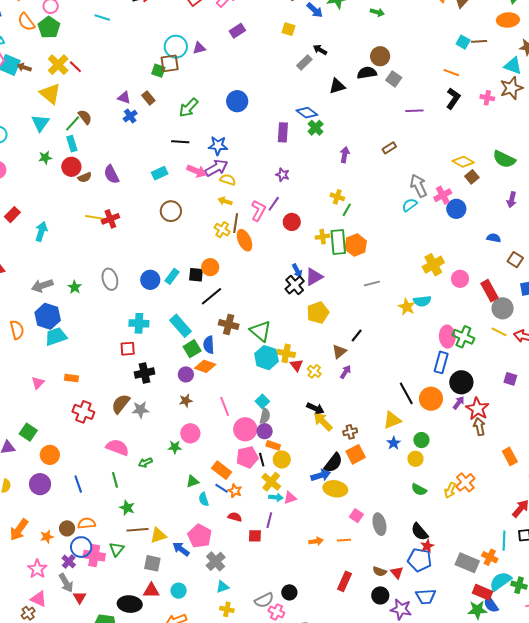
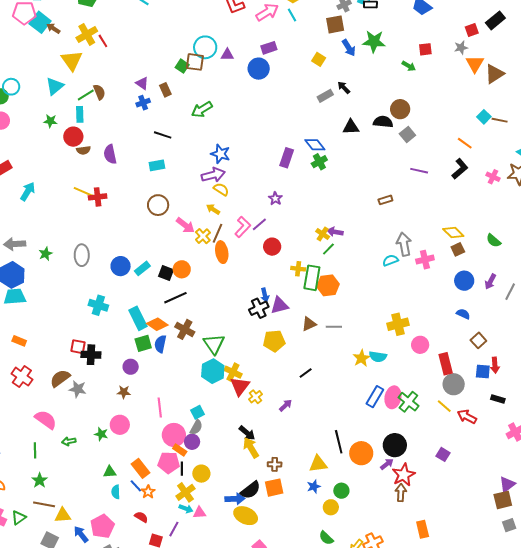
blue circle: (237, 101) -> (259, 69), moved
black line: (180, 142) -> (163, 135), moved
purple arrow: (345, 155) -> (335, 232), moved, turned -105
green semicircle: (504, 159) -> (494, 241), size x0.7
pink arrow: (197, 171) -> (185, 225), moved
blue circle: (456, 209) -> (464, 281), moved
red square: (128, 349) -> (78, 347), moved
brown triangle: (339, 352) -> (309, 324), moved
blue rectangle: (441, 362) -> (375, 397), moved
red triangle: (297, 365) -> (240, 386), size x1.5
orange diamond: (205, 366) -> (157, 324), moved
orange rectangle: (273, 445) -> (180, 450), moved

